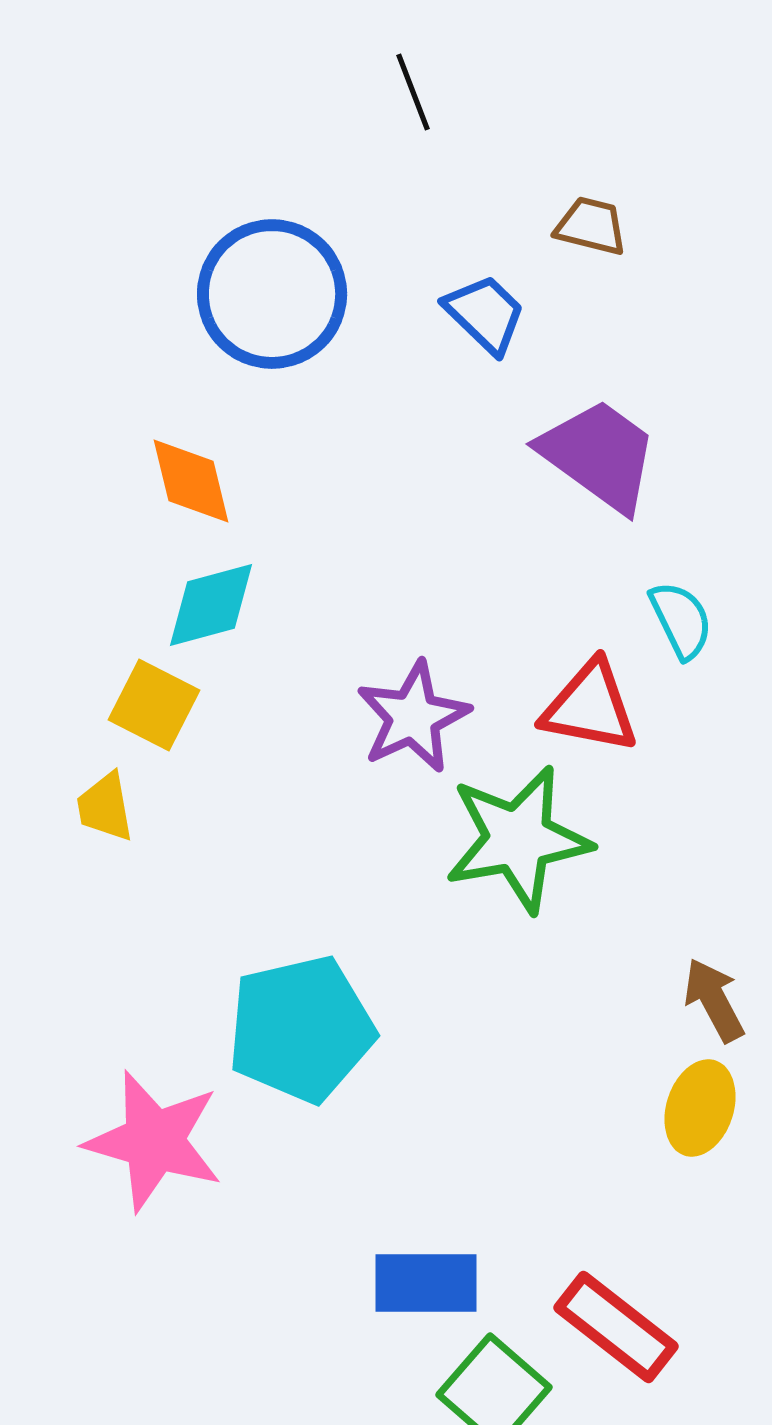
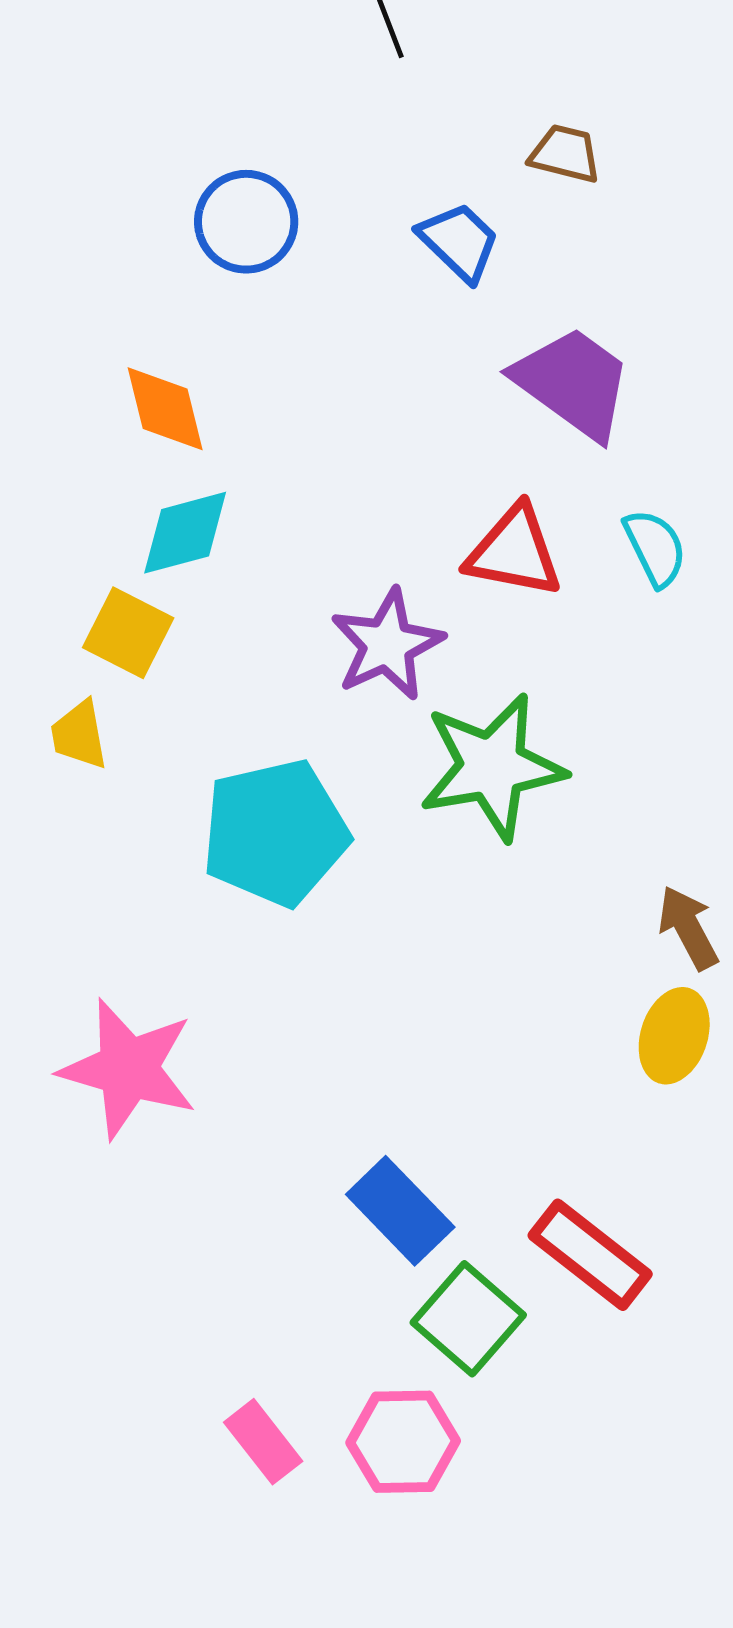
blue circle: (272, 294) -> (246, 222), size x0.7
red triangle: (590, 707) -> (514, 552), moved
cyan pentagon: (301, 1029) -> (275, 833), moved
blue rectangle: (426, 1283) -> (400, 1211), turned 46

